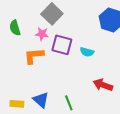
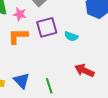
pink star: (42, 34) -> (20, 14), moved
purple square: (62, 45) -> (47, 27), turned -35

